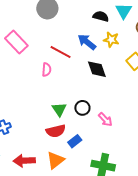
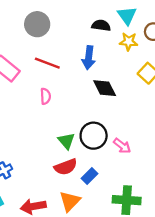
yellow star: (111, 40) -> (129, 42), moved
blue arrow: (87, 42) -> (89, 58), turned -114
red line: (61, 52) -> (47, 63), moved
black circle: (82, 108) -> (94, 136), size x1.5

